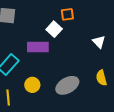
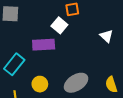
yellow semicircle: (101, 78) -> (111, 85), moved

